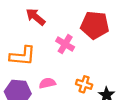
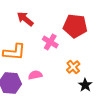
orange cross: (84, 84) -> (73, 67), moved, turned 32

